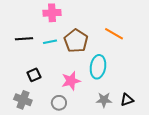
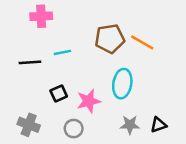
pink cross: (52, 13) -> (41, 16), moved
black line: (24, 39) -> (30, 62), moved
brown pentagon: (76, 41) -> (110, 39), moved, turned 30
black square: (34, 75) -> (59, 94), moved

